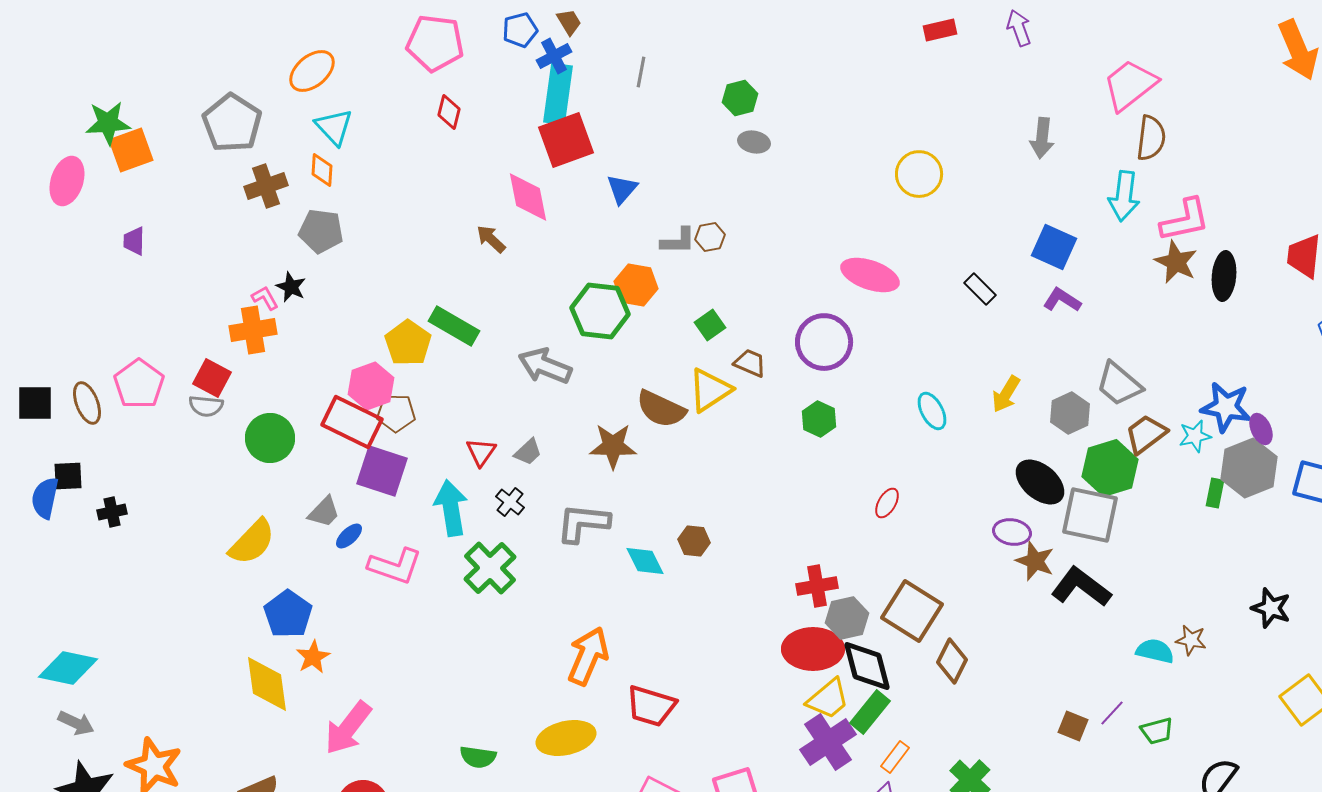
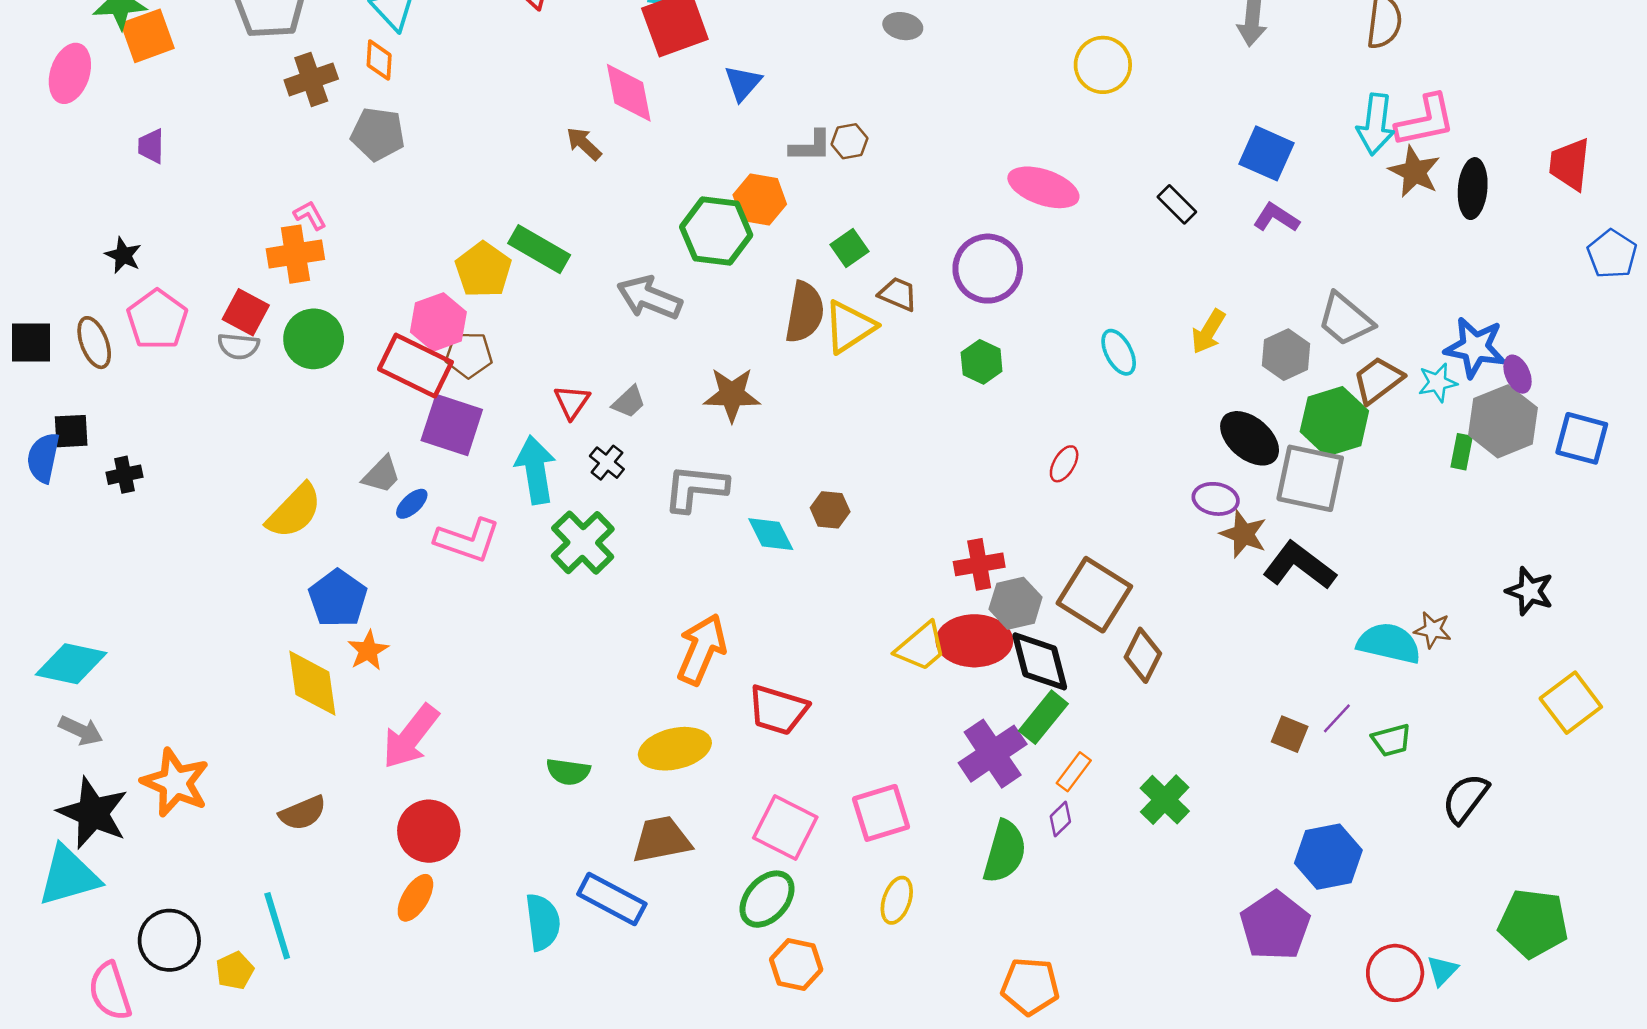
cyan arrow: (1124, 196) -> (1376, 124), moved
black star: (291, 287) -> (123, 255), moved
brown semicircle: (661, 409) -> (805, 312), moved, turned -105
green circle: (270, 438) -> (314, 339), moved
cyan semicircle: (1155, 651) -> (1389, 643), size x1.4
yellow trapezoid: (828, 699) -> (921, 647), moved

